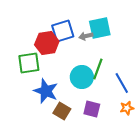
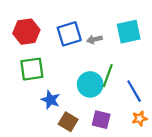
cyan square: (100, 28) -> (129, 32), moved
red hexagon: (47, 43) -> (26, 32), moved
blue star: (46, 91) -> (51, 100), size x0.7

